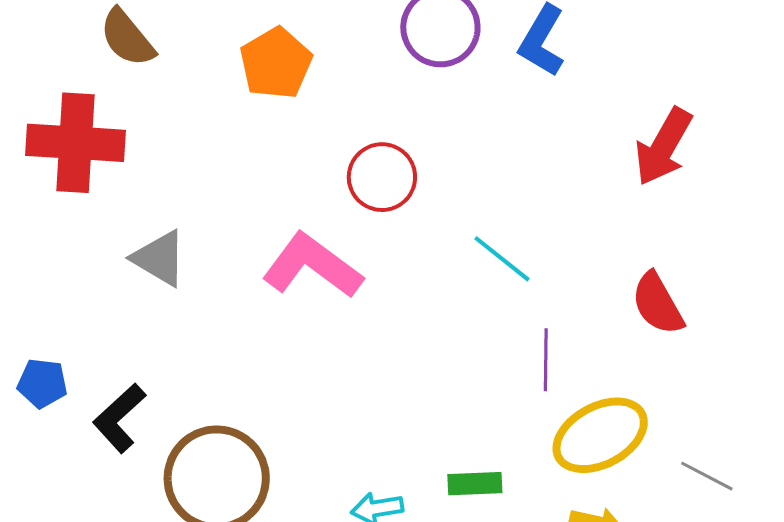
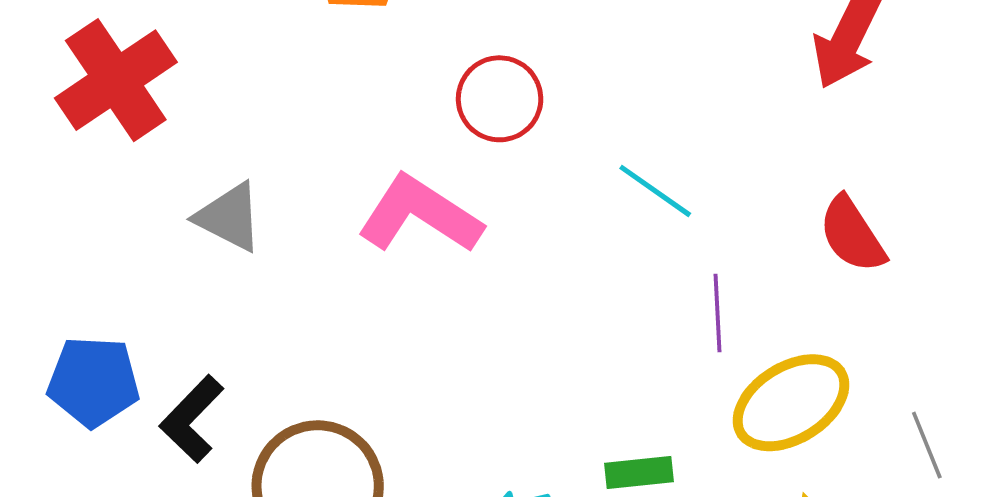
red cross: (75, 143) -> (116, 80), turned -34
blue pentagon: (42, 383) -> (93, 382), size x1.5
gray line: (707, 476) -> (927, 445), turned 44

